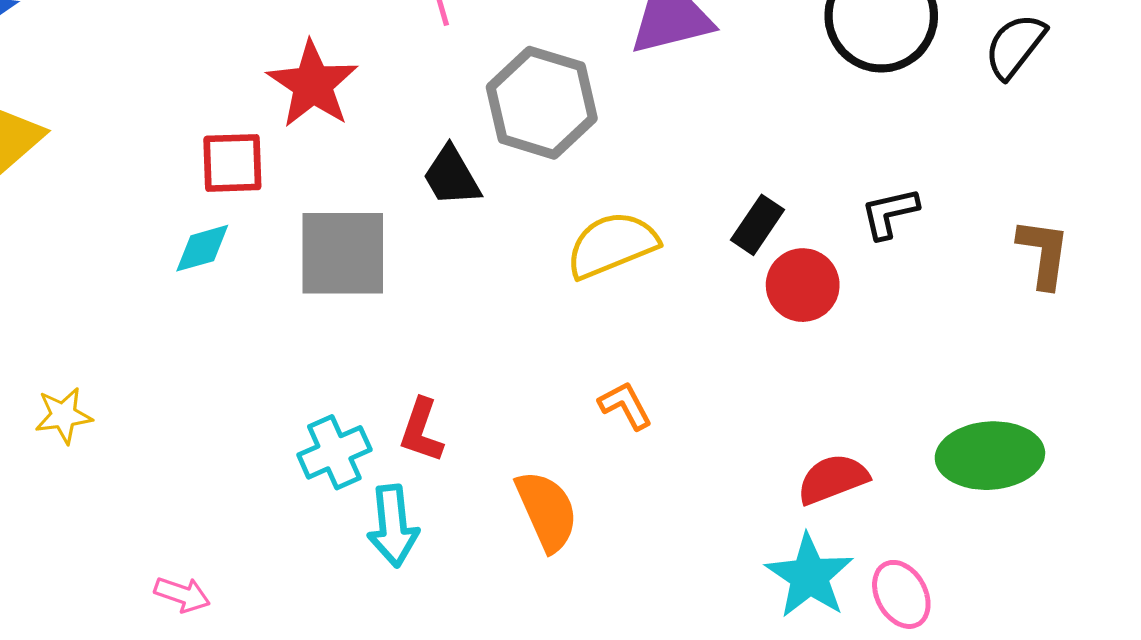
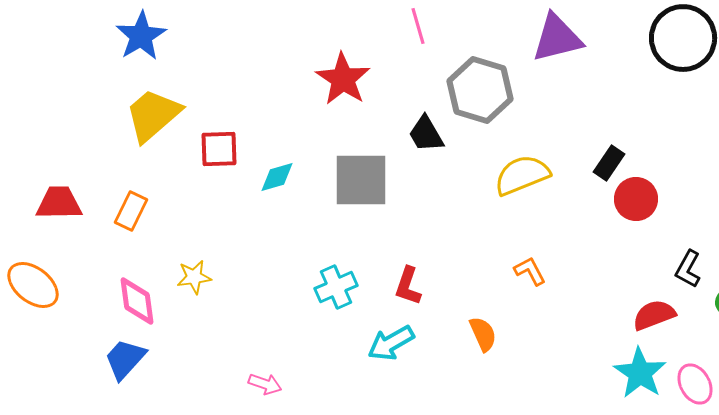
red square: (232, 163) -> (219, 149), moved
black L-shape: (890, 213) -> (688, 269), moved, turned -48
cyan cross: (334, 452) -> (336, 287), moved
orange semicircle: (547, 511) -> (483, 334), size x0.7
cyan arrow: (393, 526) -> (391, 343), turned 66

